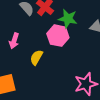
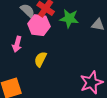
pink hexagon: (58, 36) -> (39, 25), moved

